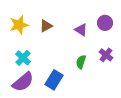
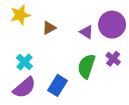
purple circle: (105, 23) -> (112, 25), size x1.6
yellow star: (19, 25) -> (20, 15), moved
green semicircle: (81, 62) -> (86, 66), size x1.6

